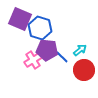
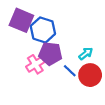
blue line: (62, 57) -> (70, 71), moved

